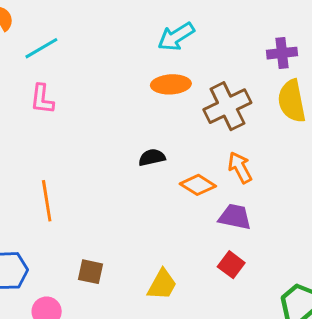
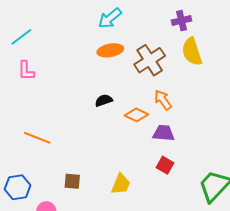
orange line: (47, 201) -> (37, 138), turned -52

